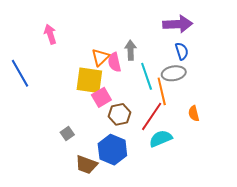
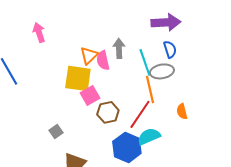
cyan line: (147, 76) -> (145, 62), moved
blue hexagon: (112, 150) -> (127, 147), moved

